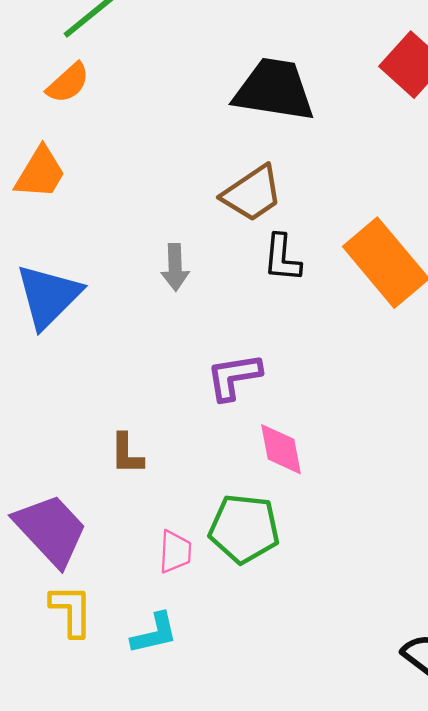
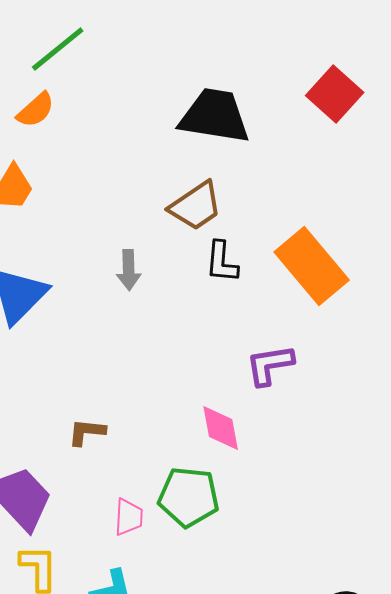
purple L-shape: (234, 377) -> (270, 365), moved
brown L-shape: (127, 454) -> (87, 432), turned 96

